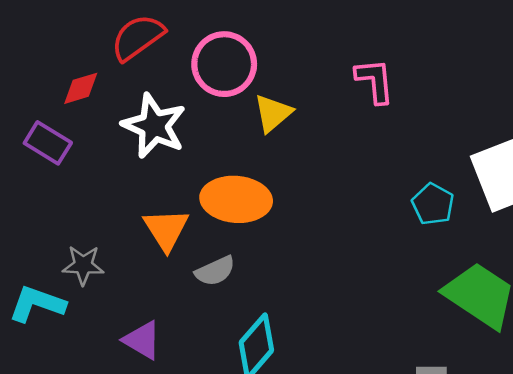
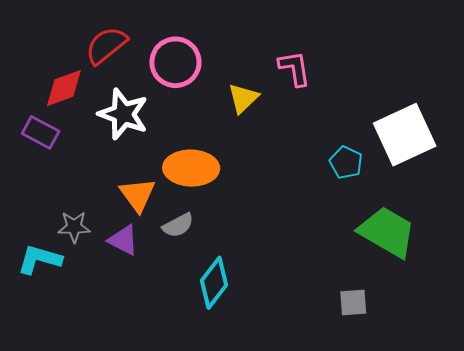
red diamond: (81, 88) -> (64, 88), size x1.4
yellow triangle: (273, 113) -> (243, 98), moved
purple triangle: (142, 340) -> (123, 240), moved

